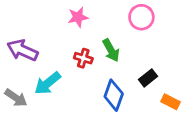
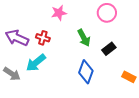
red cross: (83, 58) -> (43, 38), moved
black rectangle: (148, 78) -> (109, 49), moved

